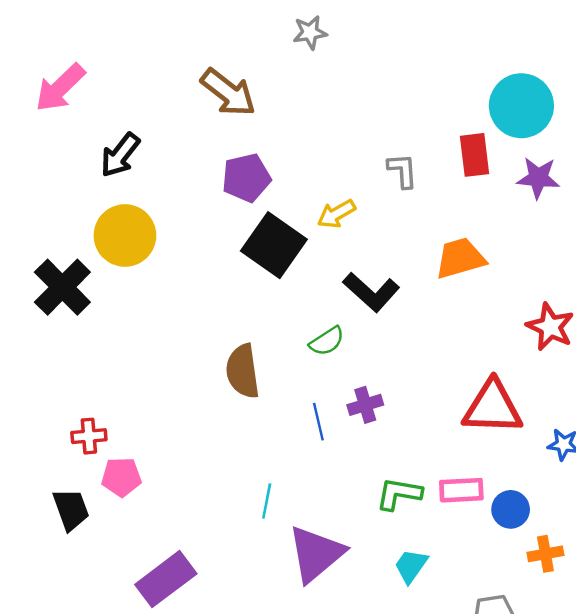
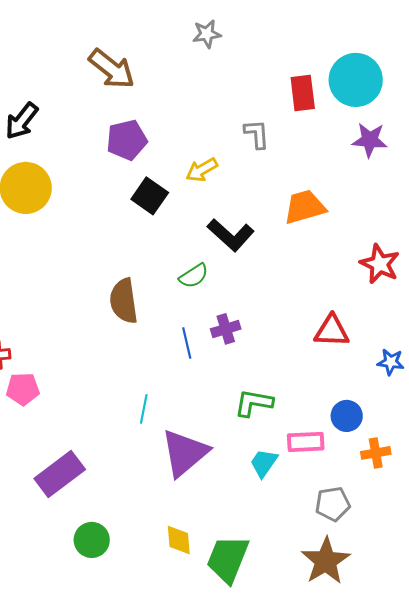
gray star: (310, 32) -> (207, 34), moved
red rectangle: (475, 155) -> (303, 93), moved
black square: (274, 245) -> (150, 196), size x0.7
red triangle: (493, 407) -> (332, 331), size x0.7
pink rectangle: (461, 490) -> (306, 442), moved

